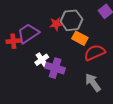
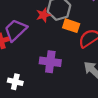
white cross: (42, 60) -> (15, 82), moved, turned -32

